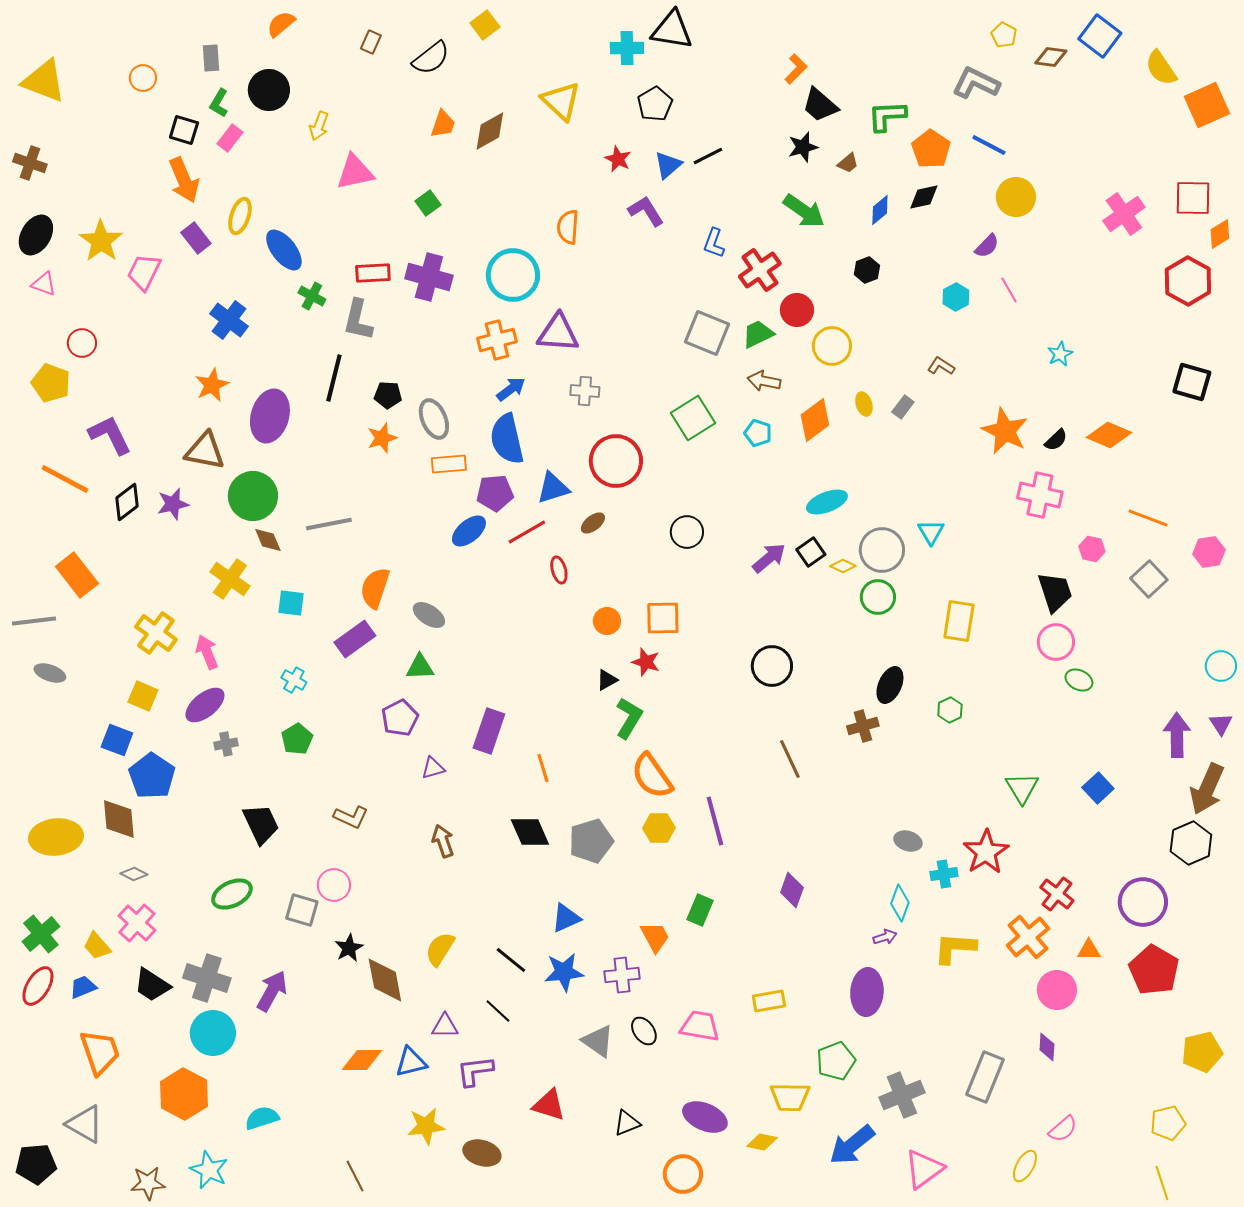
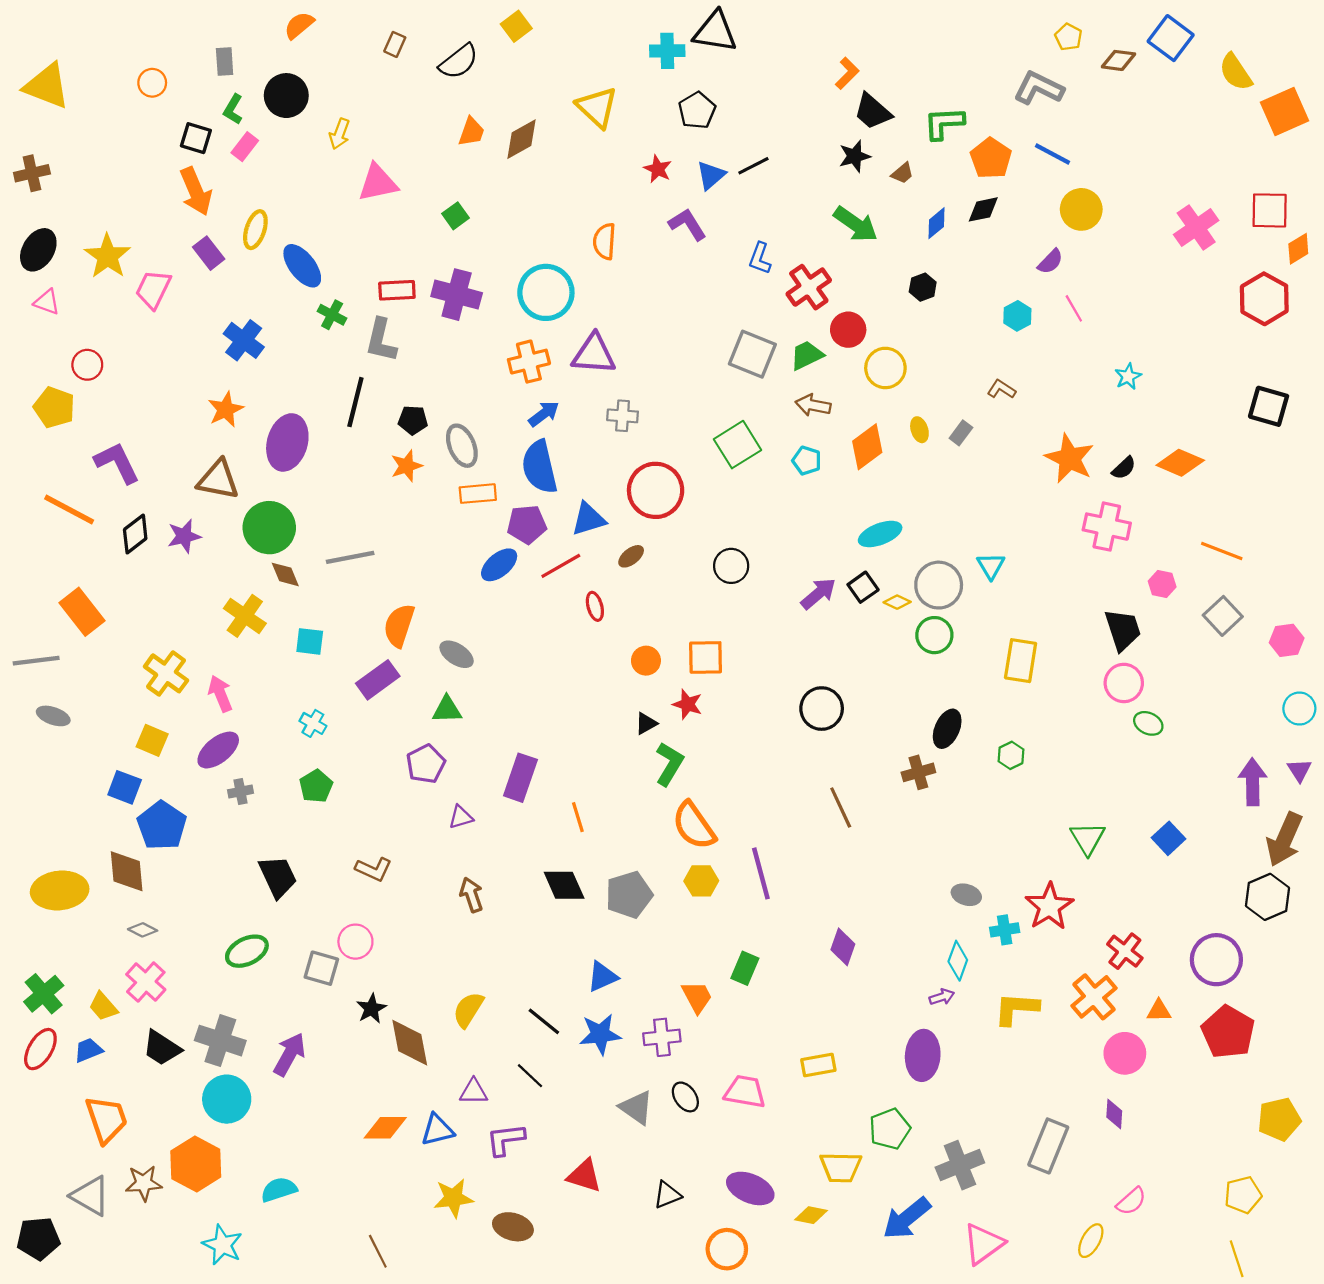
brown cross: (30, 163) -> (32, 173), turned -32
pink hexagon: (1209, 552) -> (1287, 640), moved
brown star: (148, 1183) -> (144, 1183), moved

